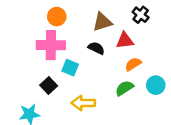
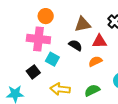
orange semicircle: (133, 64) -> (95, 61), moved
green semicircle: (124, 88) -> (92, 90), moved

